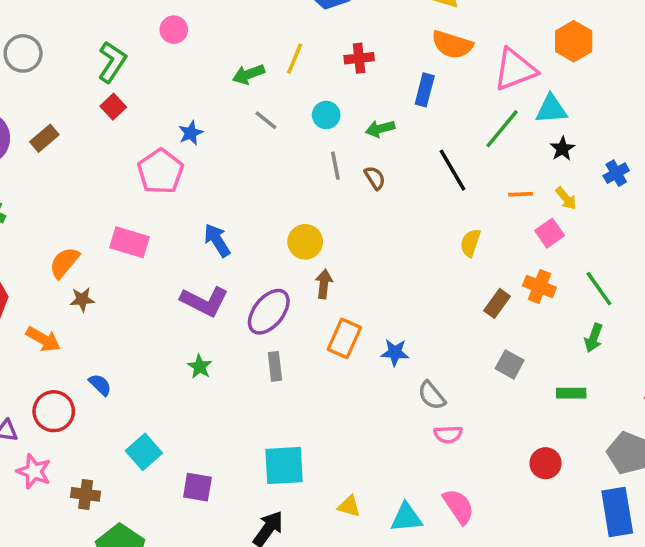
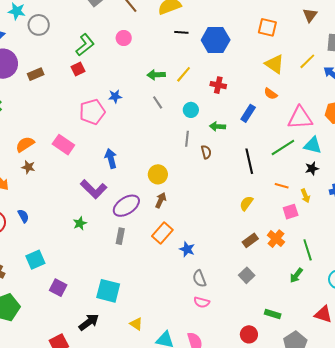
orange semicircle: (452, 45) -> (271, 94), size x0.6
green rectangle: (571, 393) -> (273, 314), moved

